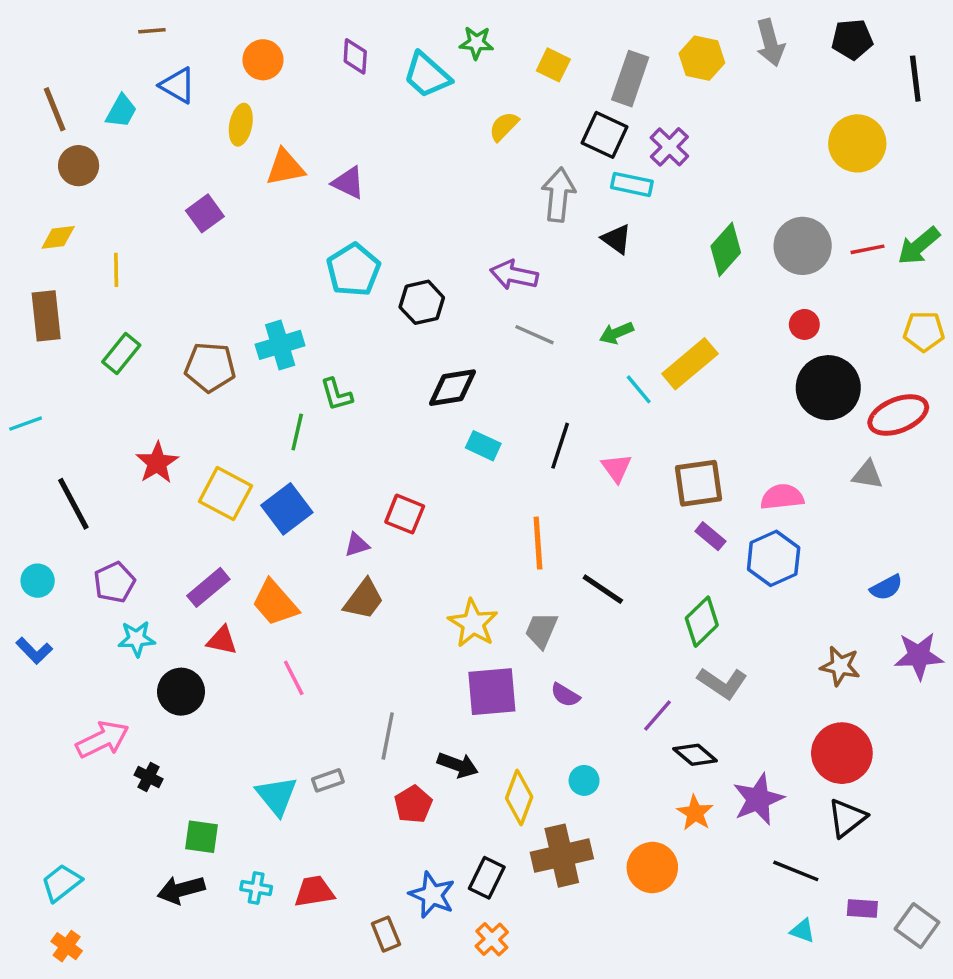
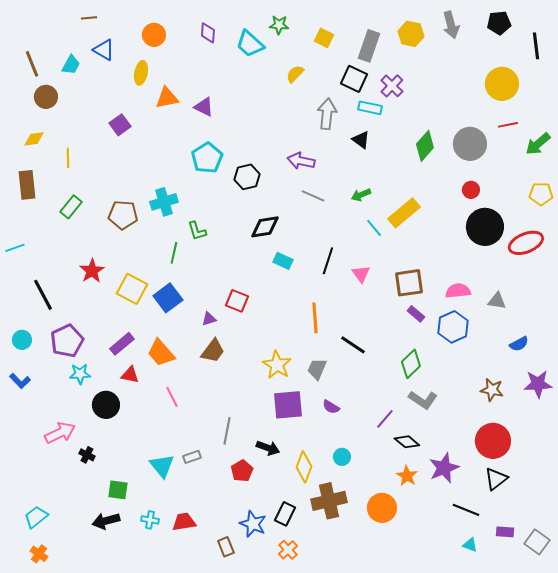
red line: (868, 249) -> (508, 125), moved
gray triangle: (868, 475) -> (497, 301), moved
purple pentagon: (114, 582) -> (67, 341), size x1.4

